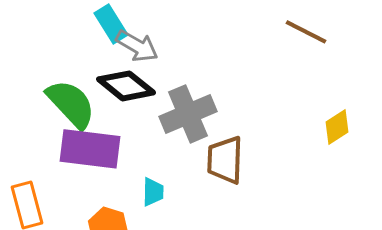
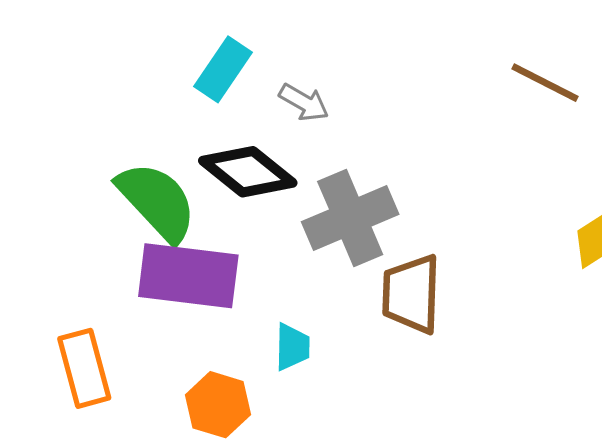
cyan rectangle: (111, 24) -> (223, 69), turned 66
gray arrow: (137, 46) -> (304, 102), moved, size x0.7

